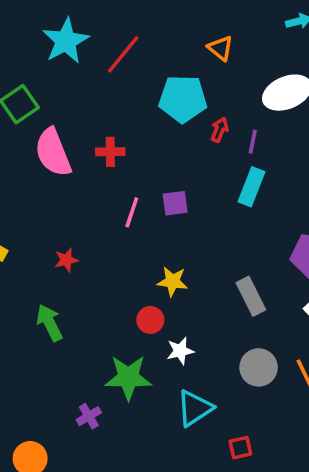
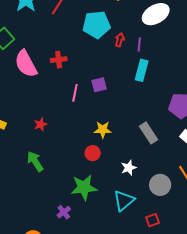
white star: (180, 351) -> (129, 168), moved
gray circle: (259, 367) -> (160, 185), moved

